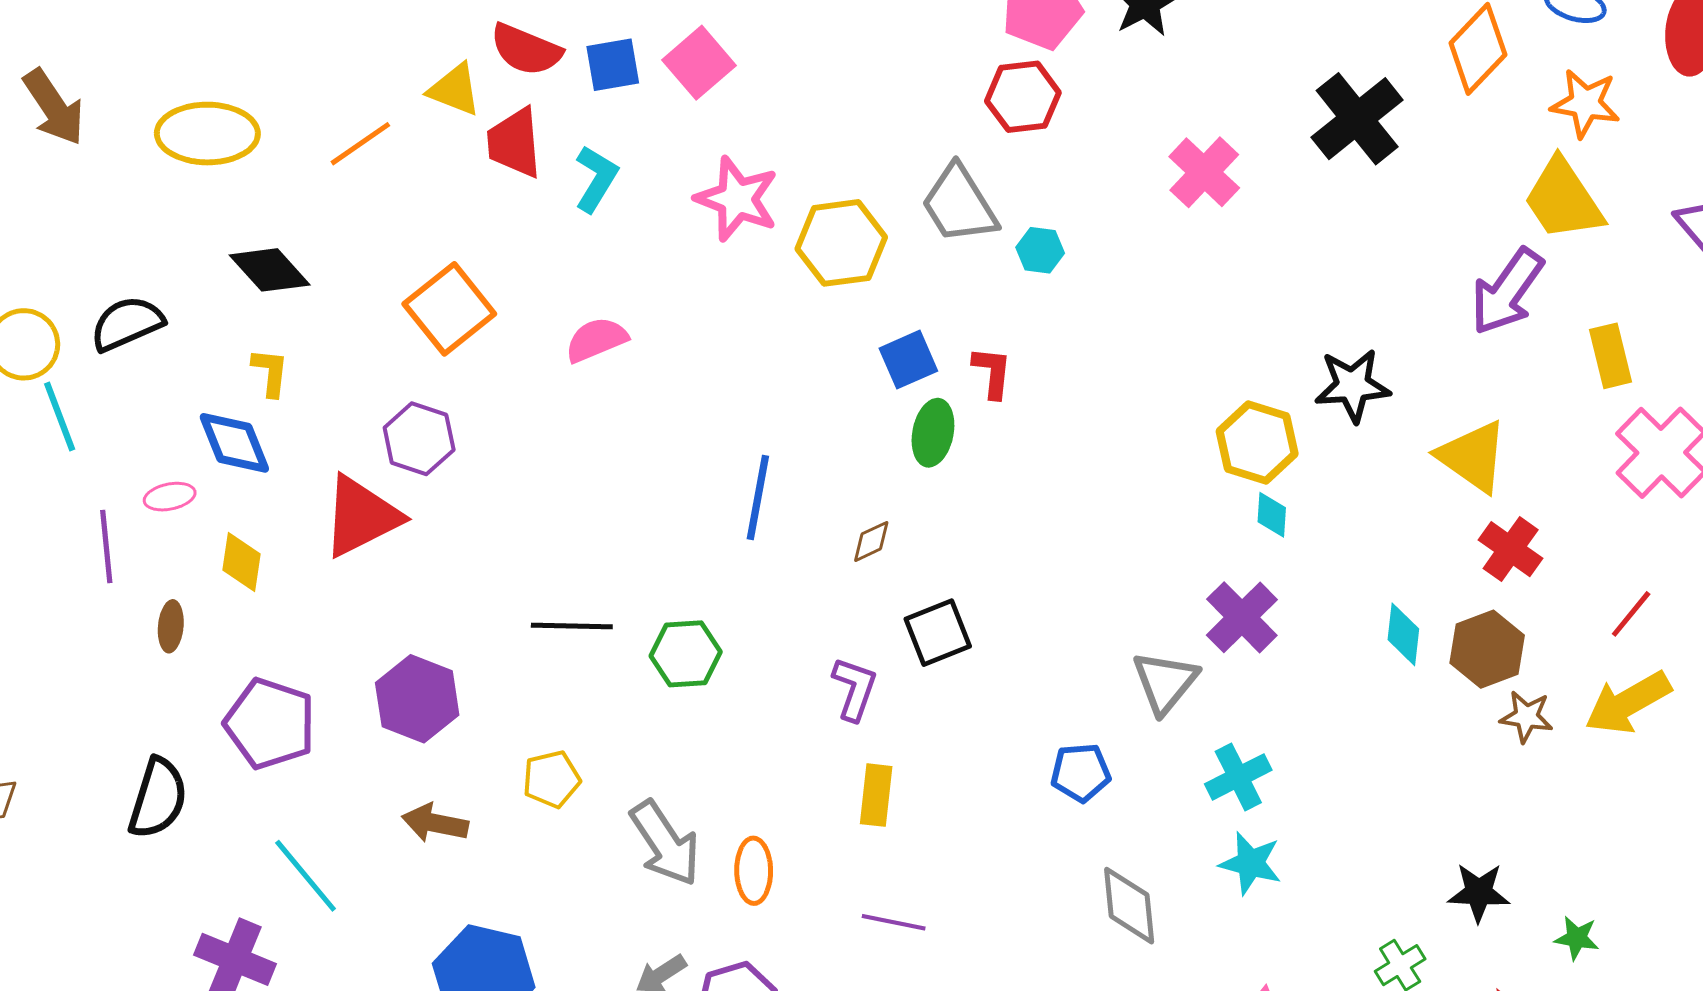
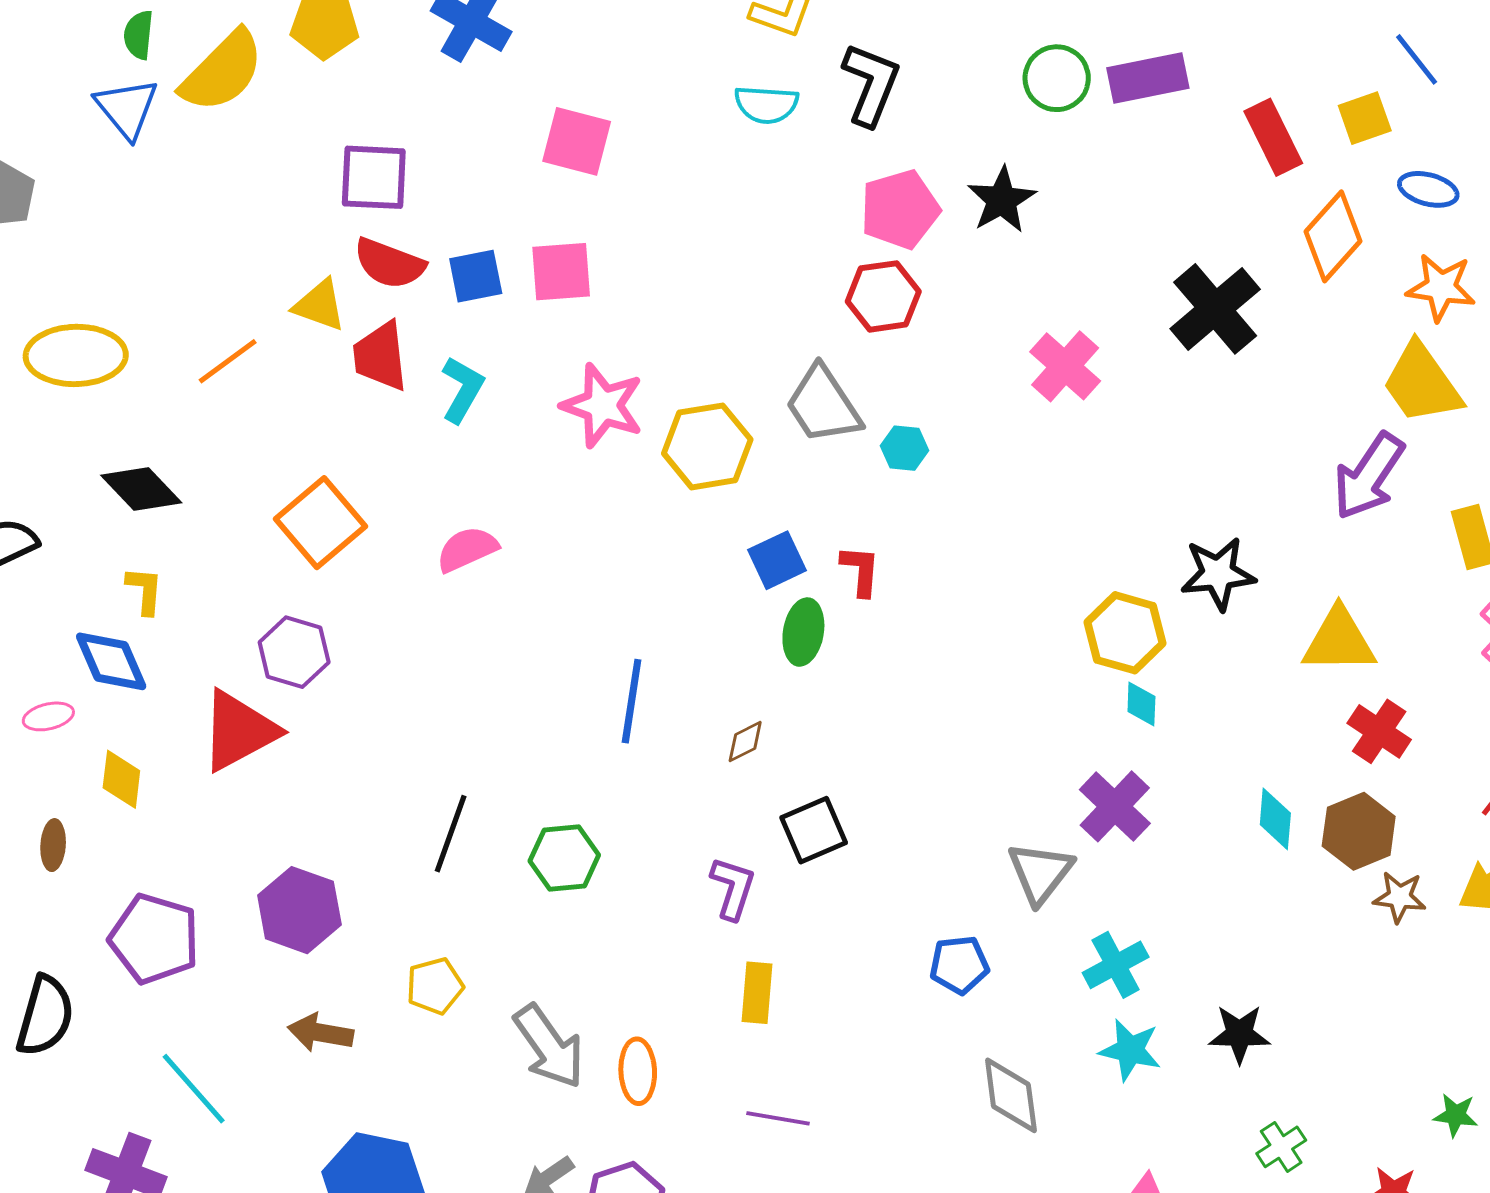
pink square: (699, 63) -> (561, 272), turned 38
yellow triangle: (1473, 456) -> (1339, 641), turned -34
black line: (572, 626) -> (451, 834), turned -70
black star: (1479, 892) -> (1239, 1034), moved

